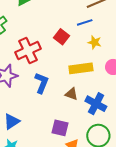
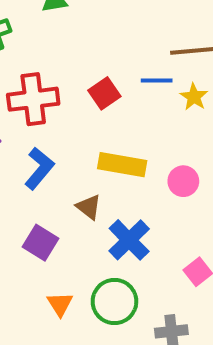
yellow star: (95, 42) -> (194, 97), moved
purple square: (60, 128) -> (40, 243), moved

